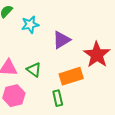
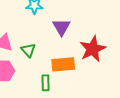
purple triangle: (61, 40) -> (62, 27), turned -42

